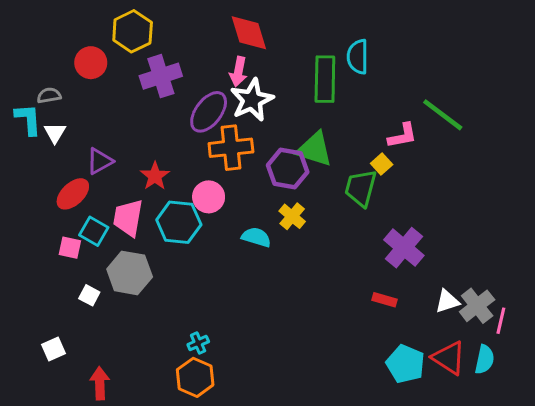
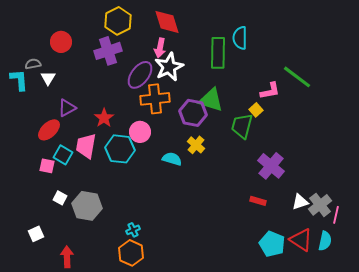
yellow hexagon: (133, 31) -> (118, 21), moved
white triangle: (55, 133) -> (48, 78), moved
gray hexagon: (130, 273) -> (87, 206), moved

